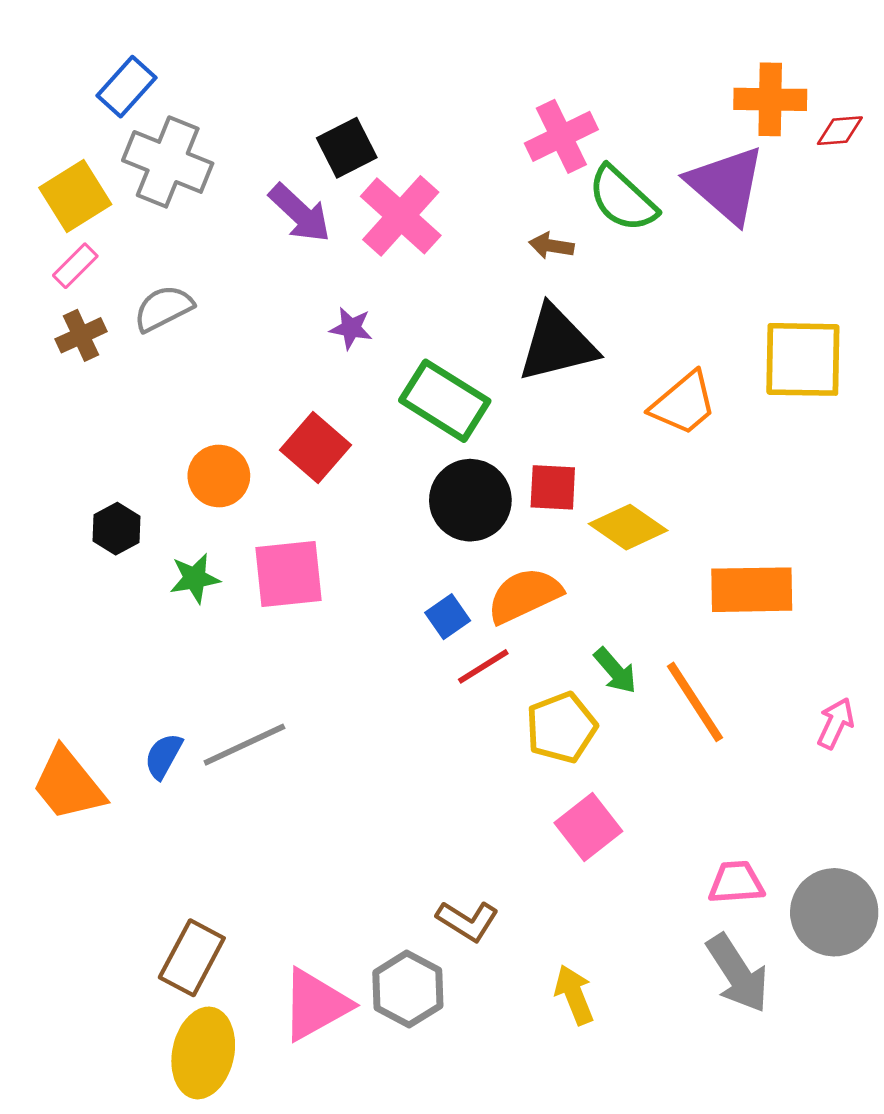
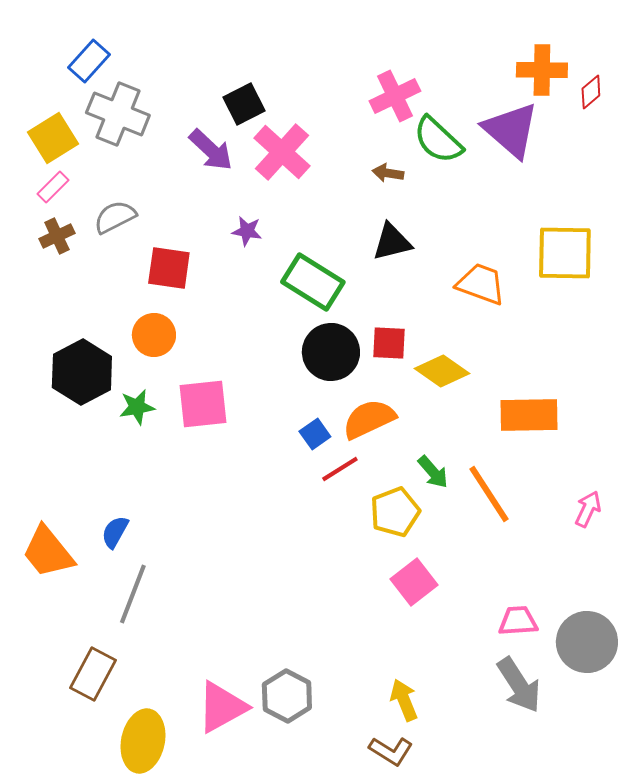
red diamond: (840, 131) -> (591, 92), turned -36
black triangle: (557, 344) -> (392, 242), size x0.7
orange trapezoid: (684, 404) -> (481, 284), turned -120
red square: (315, 448) -> (169, 268), moved, turned -33
black hexagon: (117, 529) -> (82, 372), size x1.8
gray line: (244, 745) -> (133, 594), moved, turned -44
brown L-shape: (468, 921) -> (391, 751), moved
brown rectangle: (192, 958) -> (93, 674), moved

